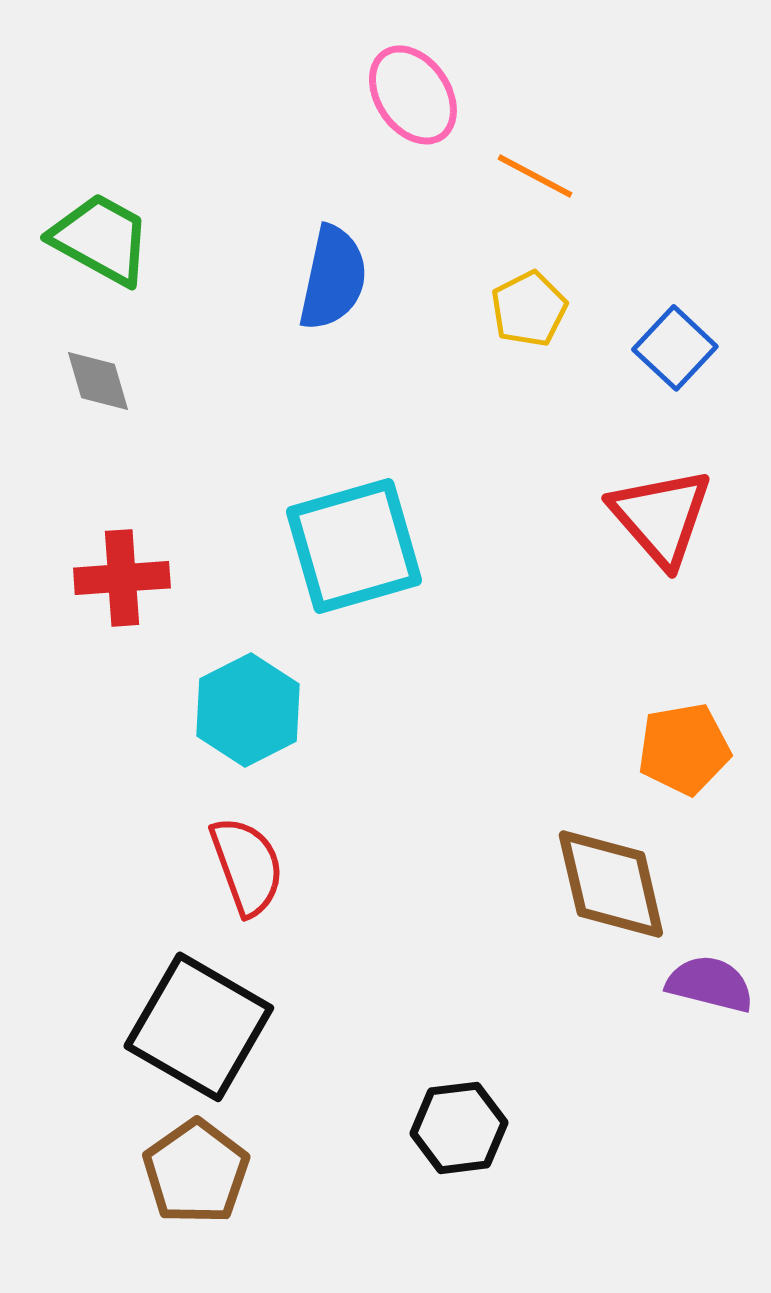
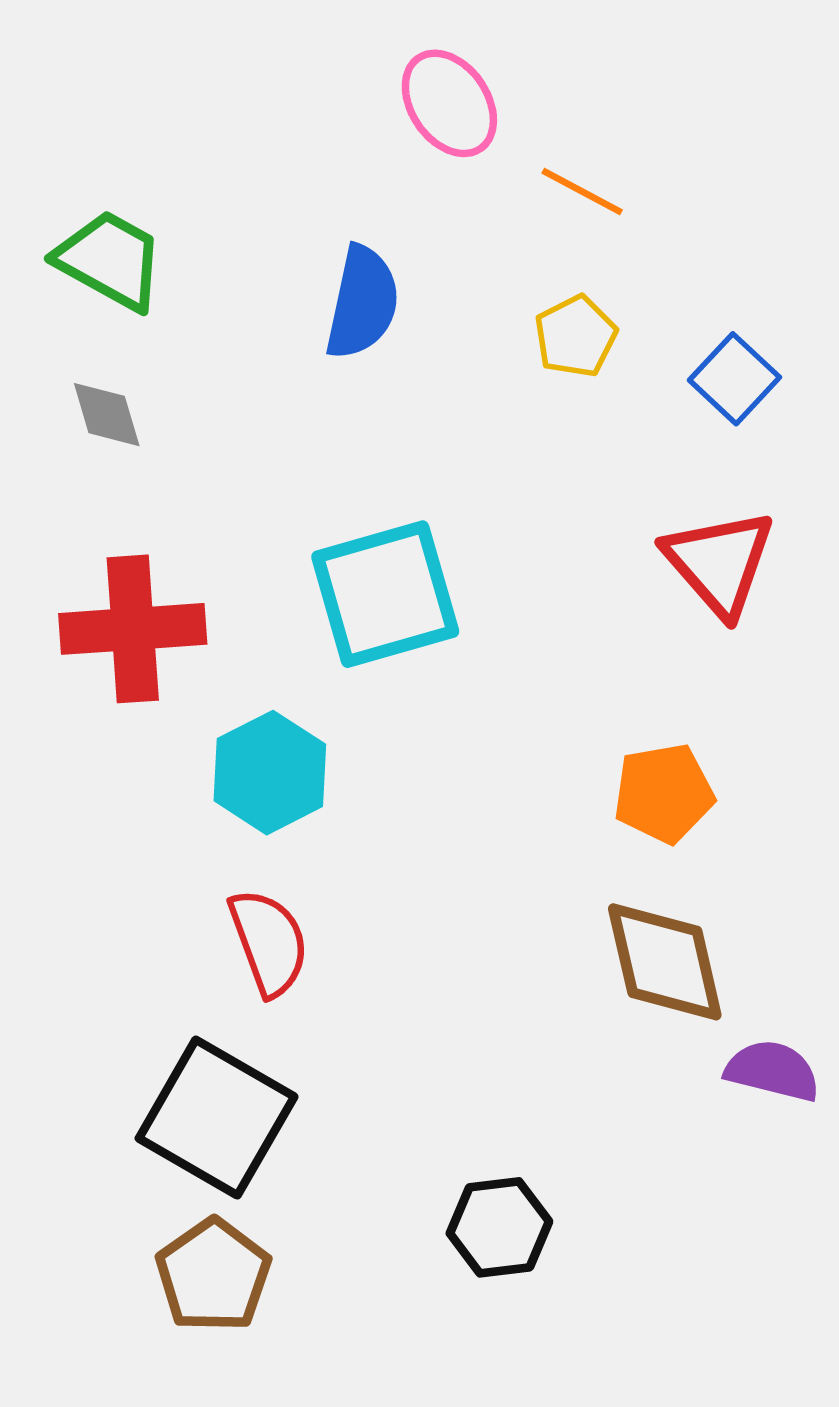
red cross: (122, 578) -> (133, 629), size x1.4
orange pentagon: (684, 749) -> (664, 793), moved

